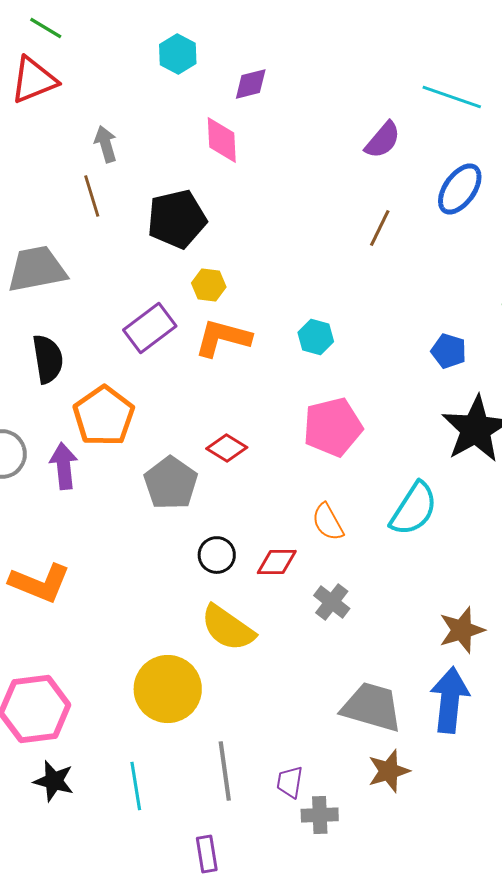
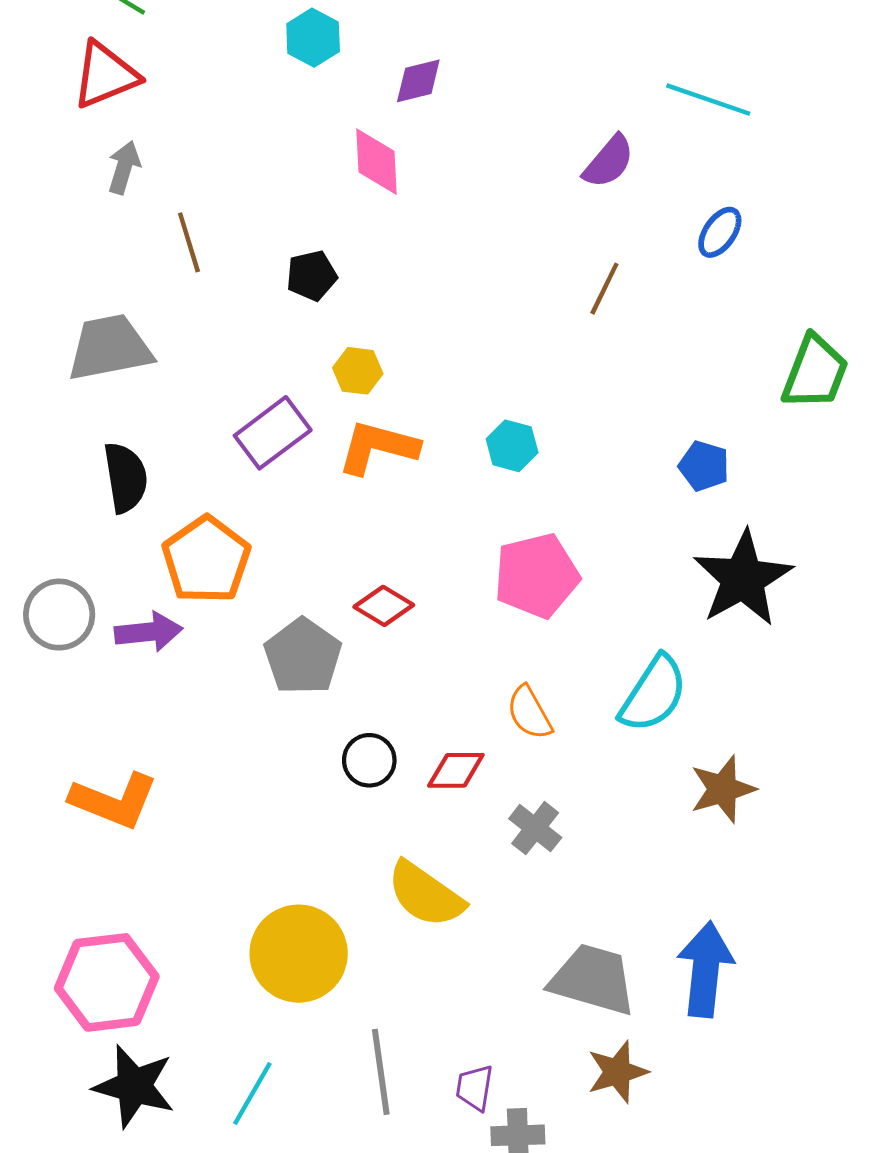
gray arrow: (106, 144) -> (124, 167), moved, turned 33
blue ellipse: (460, 189) -> (720, 232), size x0.7
black pentagon: (177, 219) -> (312, 276), size x0.6
purple arrow: (64, 466) -> (149, 632), turned 90
yellow semicircle: (228, 628) -> (426, 894), moved
brown star: (462, 630) -> (723, 789), moved
black star: (54, 781) -> (134, 1086), size x1.4
cyan line: (136, 786) -> (252, 1093), turned 39

